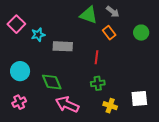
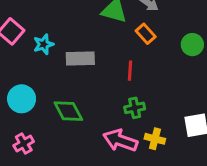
green circle: (141, 33) -> (192, 45), moved
pink arrow: (67, 104) -> (120, 140), moved

